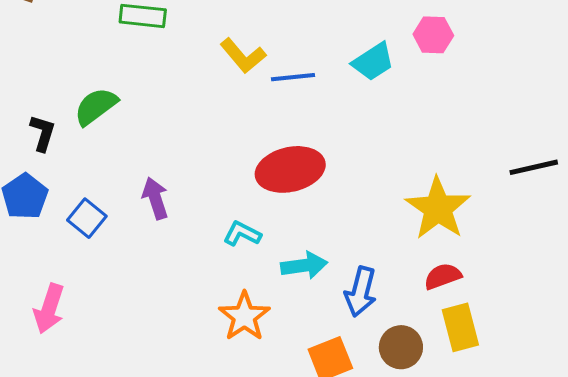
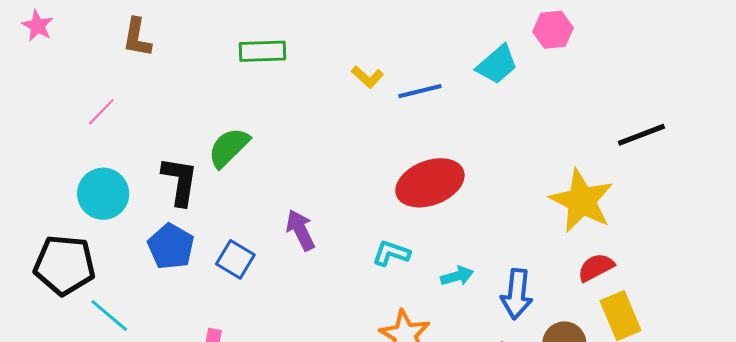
yellow L-shape: (243, 56) -> (367, 77), size x0.7
black L-shape: (43, 133) -> (180, 181), size x1.4
black line: (534, 167) -> (641, 135), moved
cyan arrow: (304, 265) -> (457, 276), size x0.7

